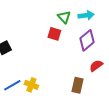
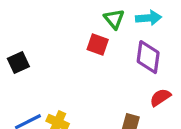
purple diamond: (87, 40) -> (148, 57), turned -45

